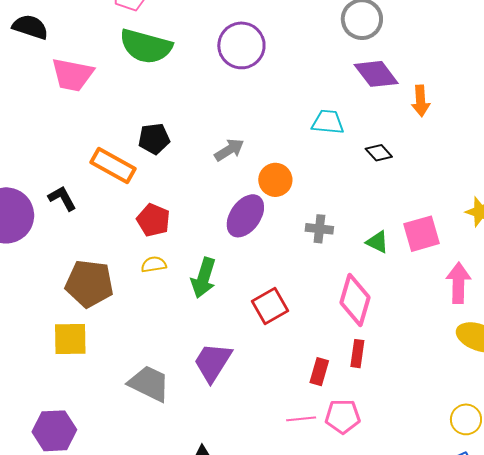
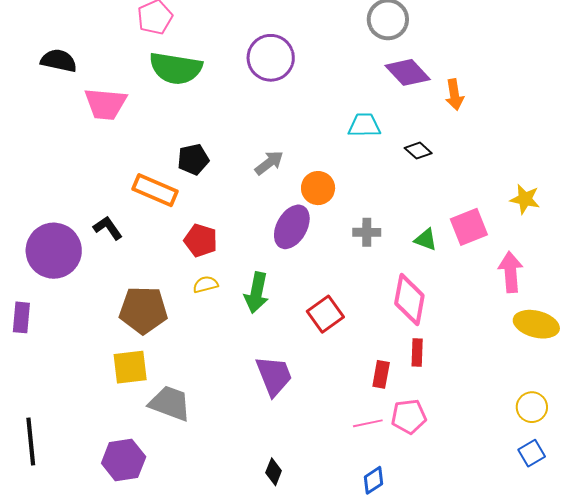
purple trapezoid: (213, 362) -> (274, 376), turned 132
gray trapezoid: (149, 384) -> (170, 403), moved

